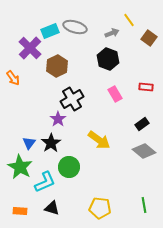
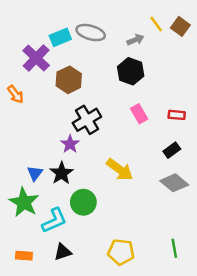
brown square: (149, 38) -> (180, 26), moved
red rectangle: (146, 87) -> (177, 115), moved
black triangle: (52, 208) -> (63, 252), turned -35

